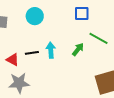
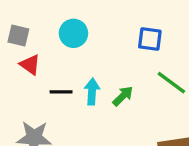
green arrow: (78, 49) -> (123, 96), moved
red triangle: (13, 60) -> (30, 65), moved

